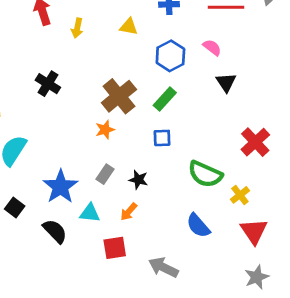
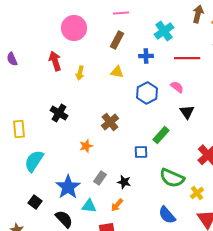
brown cross: (119, 96) -> (110, 122), size x0.7
green rectangle: (165, 99) -> (161, 135), moved
orange star: (105, 130) -> (86, 146), moved

